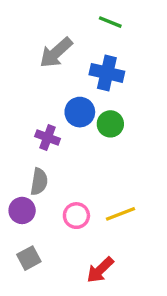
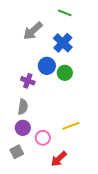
blue cross: (107, 73) -> (63, 43), turned 30
purple circle: (22, 210) -> (23, 128), moved
pink circle: (76, 216) -> (43, 138), moved

